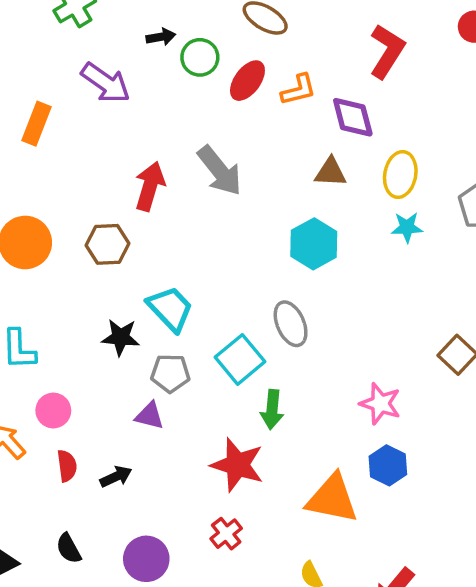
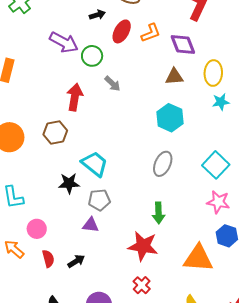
black arrow: (161, 37) -> (97, 15), moved
green circle: (200, 57) -> (92, 56), moved
purple arrow: (106, 83) -> (64, 42), moved
gray arrow: (220, 171) -> (112, 84), size x0.6
gray ellipse: (291, 324) -> (163, 164), turned 55
cyan square: (240, 359) -> (216, 165), moved

